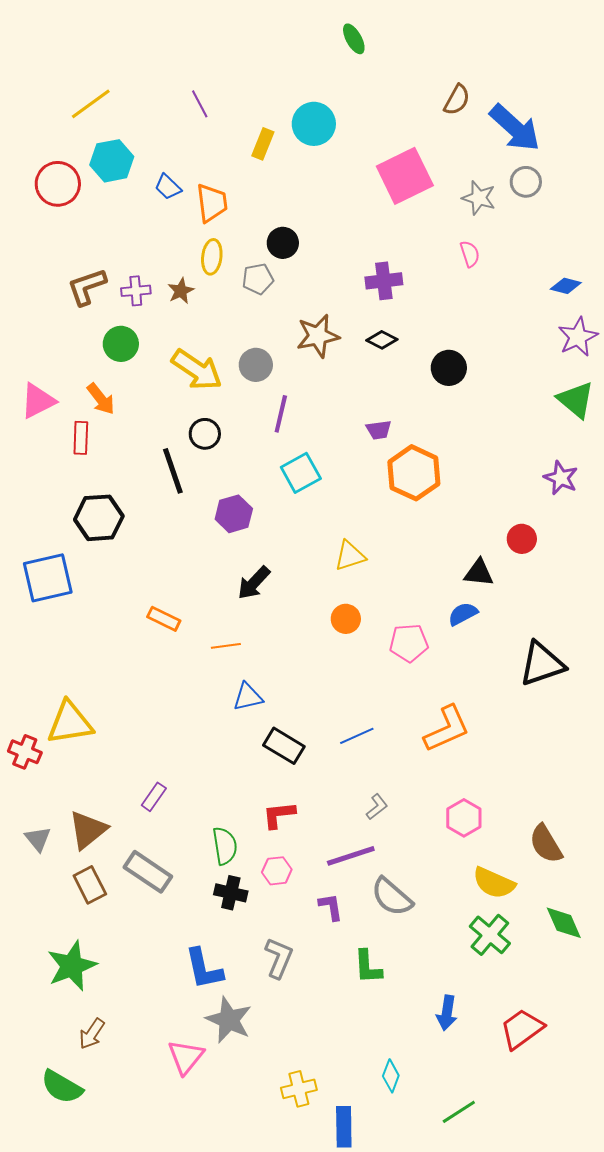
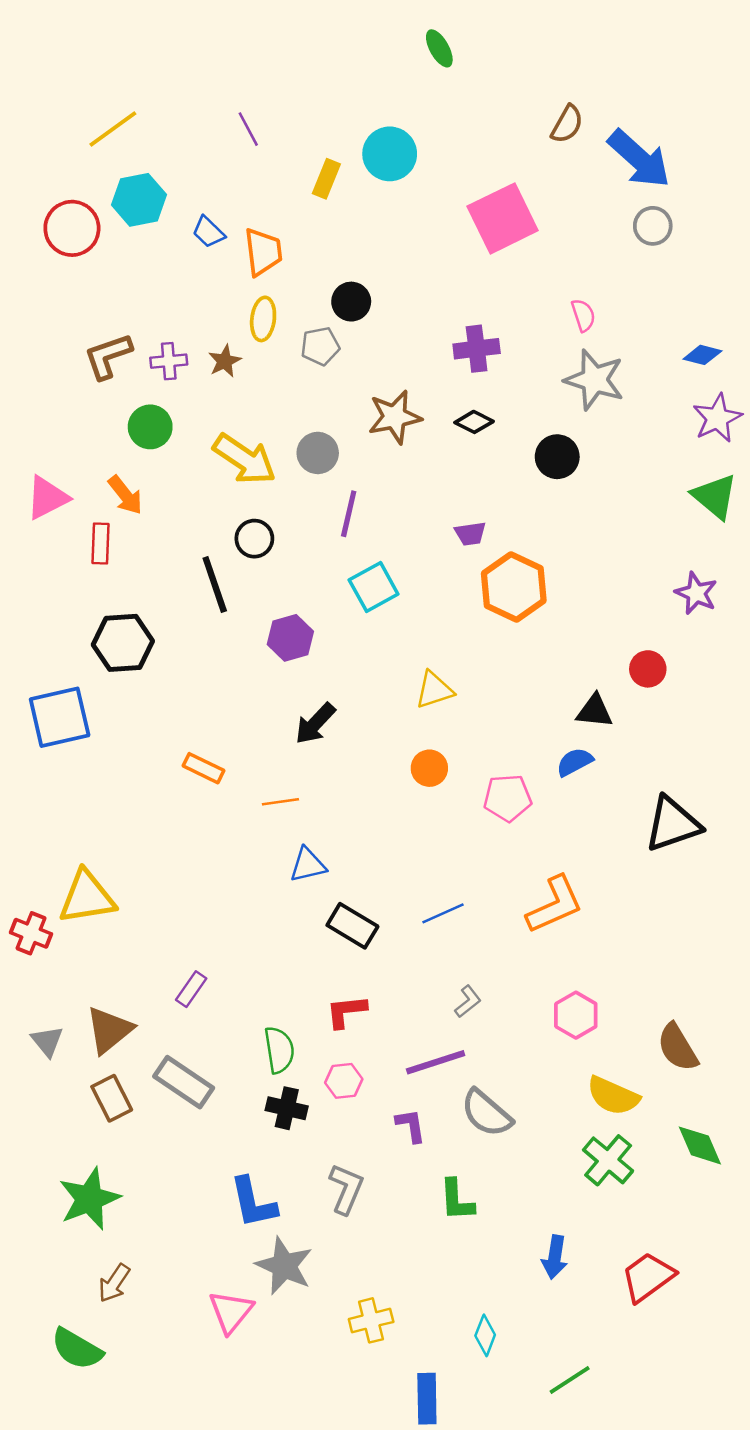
gray star: (479, 198) -> (594, 380), moved, size x1.4
yellow cross: (299, 1089) -> (371, 1320), moved

